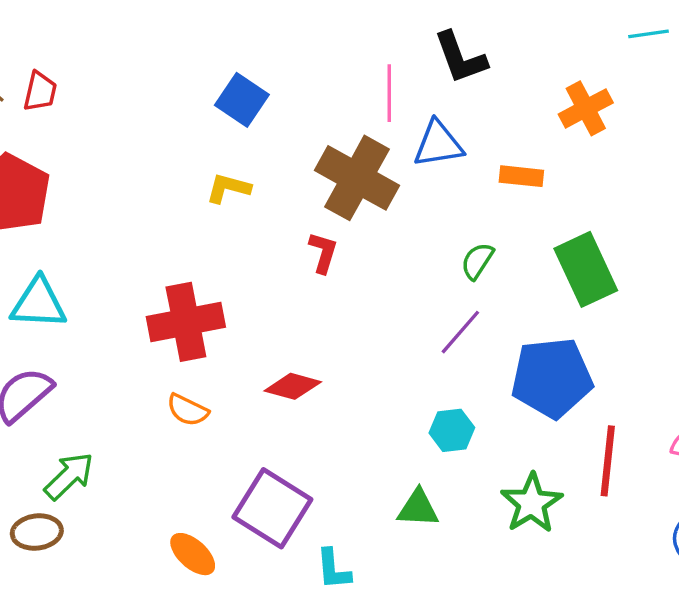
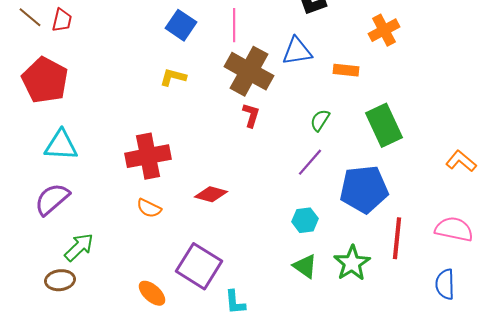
pink line: (389, 93) -> (234, 25), moved
red L-shape: (323, 252) -> (251, 115), moved
green triangle: (418, 508) -> (305, 266), moved, turned 32

